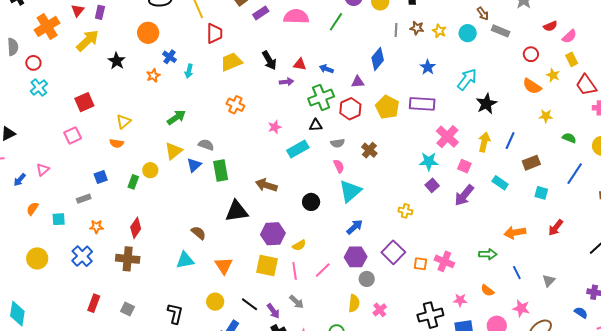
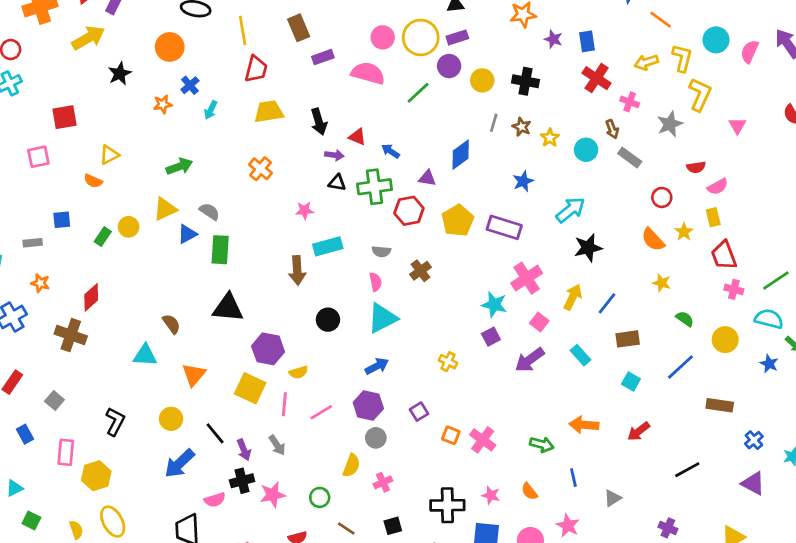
black triangle: (316, 125) -> (337, 183), moved
brown arrow: (266, 185) -> (297, 270), moved, turned -125
purple square: (393, 252) -> (419, 412), size x0.6

